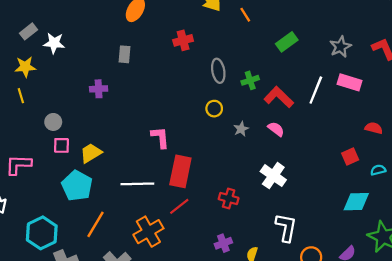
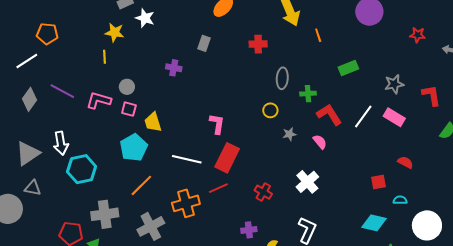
yellow trapezoid: (91, 153) -> (153, 122), turned -90
pink L-shape: (18, 165) -> (99, 100), moved
cyan hexagon: (42, 233) -> (82, 169), moved

